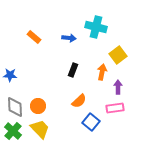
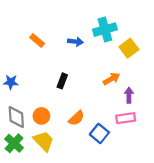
cyan cross: (96, 27) -> (105, 30), turned -30
yellow square: (118, 55) -> (129, 48), moved
black rectangle: (73, 70) -> (62, 81), moved
orange arrow: (102, 72) -> (111, 79), turned 49
orange semicircle: (79, 101) -> (76, 118), moved

